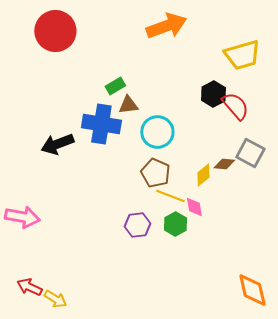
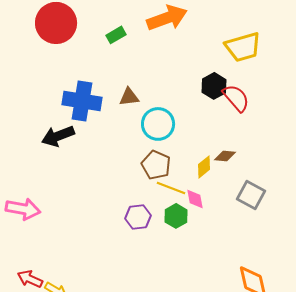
green rectangle: (115, 86) -> (116, 35), moved
blue cross: (101, 124) -> (82, 101), moved
gray square: (250, 153) -> (251, 195), moved

